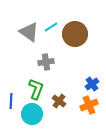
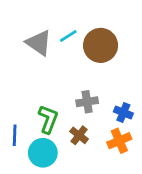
gray cross: (46, 62) -> (87, 102), moved
blue cross: (92, 84) -> (123, 112), turned -32

